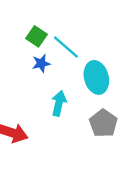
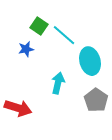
blue star: (41, 63) -> (26, 49), moved

